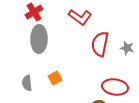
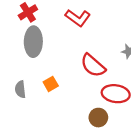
red semicircle: (100, 44) -> (93, 65), moved, turned -60

